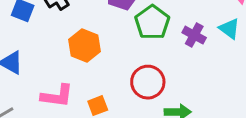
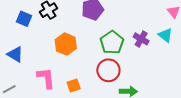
green pentagon: (152, 22) -> (112, 42), moved
pink L-shape: (57, 96) -> (46, 78), turned -105

